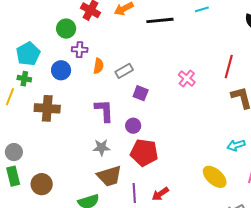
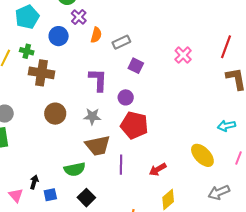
purple cross: (80, 50) -> (79, 17), turned 35
green cross: (24, 79) -> (27, 51), moved
brown circle: (42, 184) -> (55, 114), moved
red arrow: (160, 194) -> (158, 169), moved

